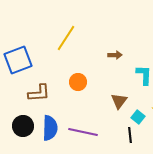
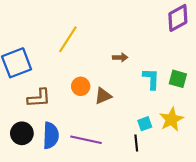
brown triangle: (119, 101) -> (103, 96), moved, turned 30
cyan square: (138, 117) -> (145, 124), turned 32

